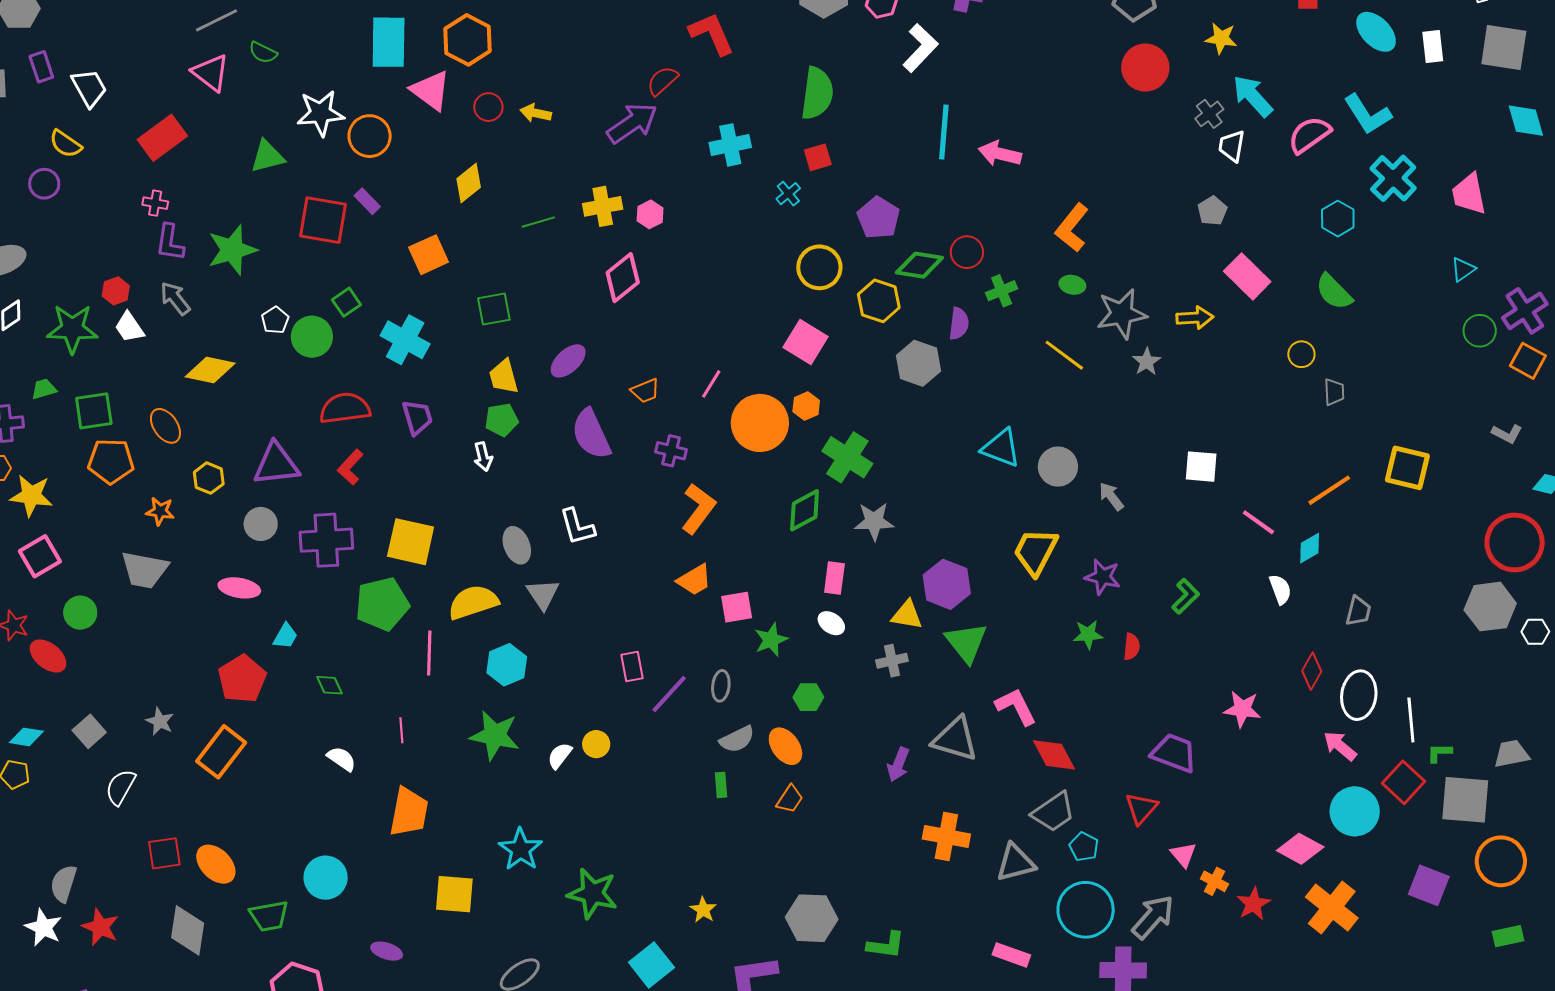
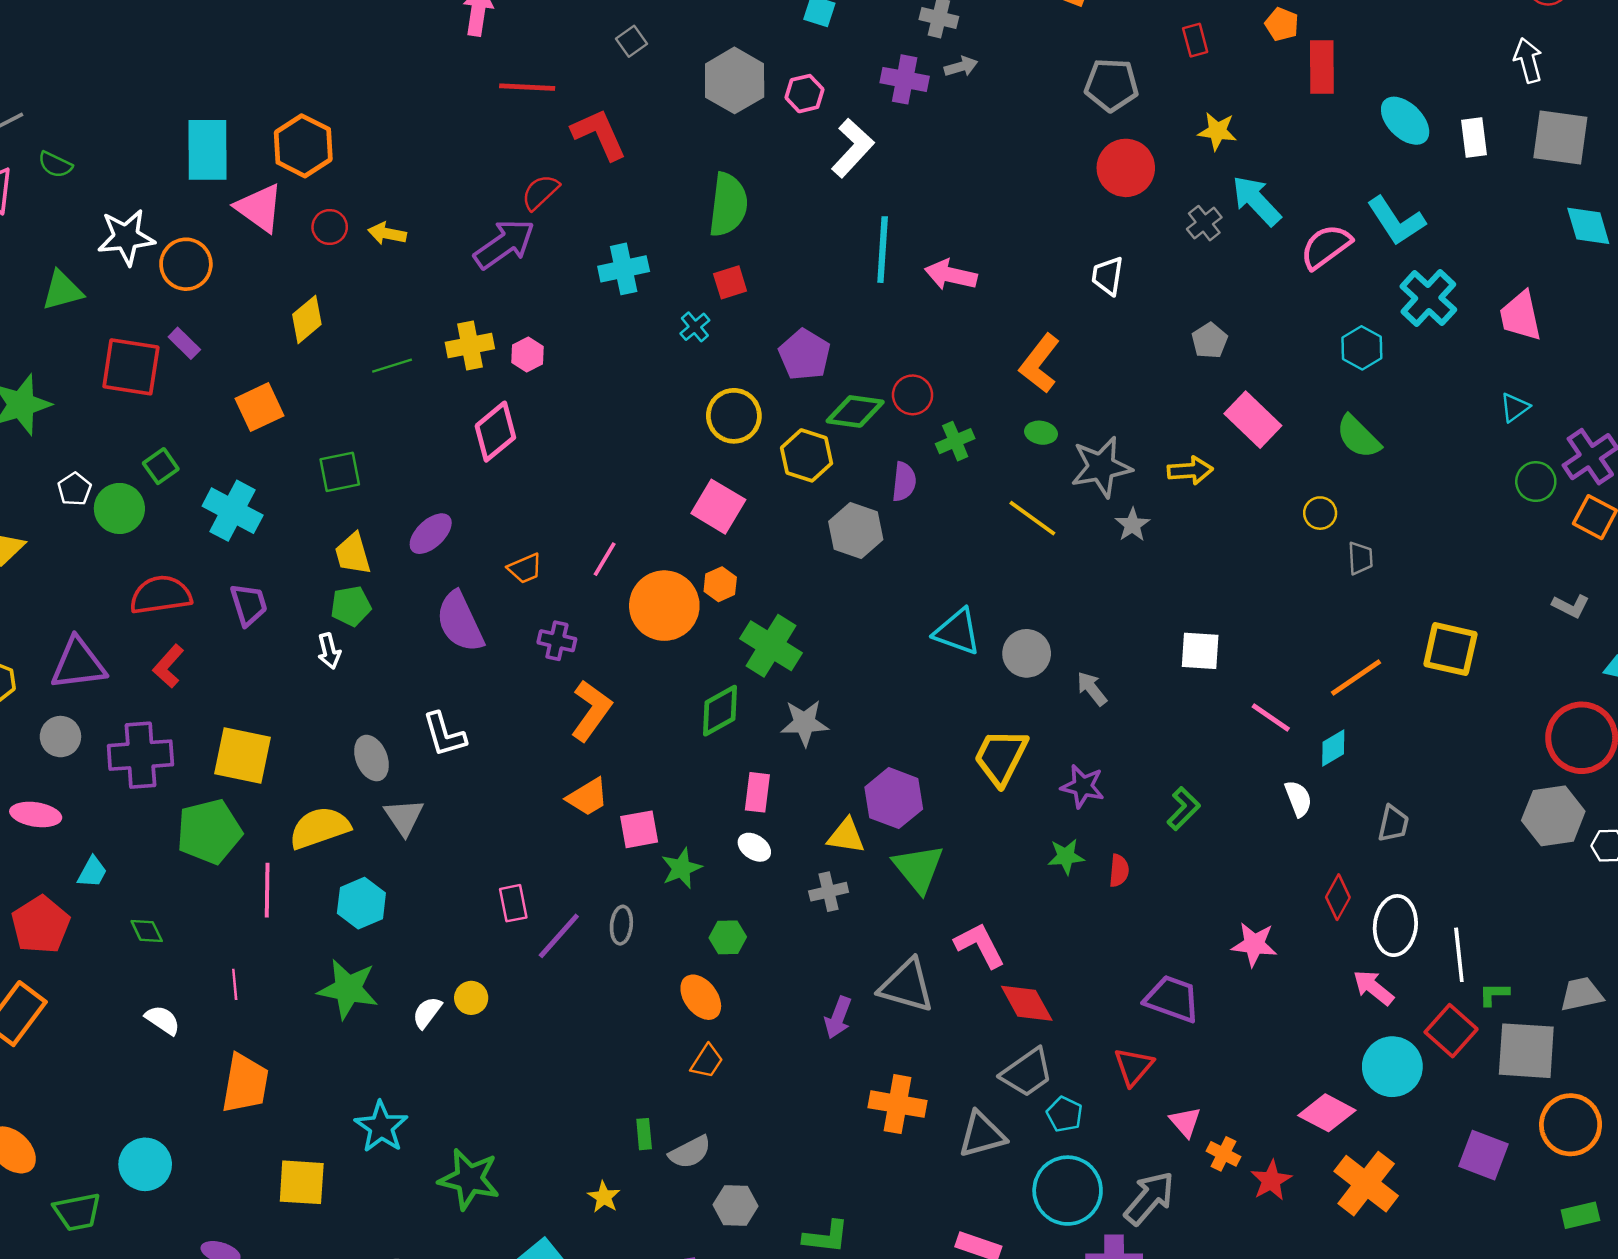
white trapezoid: (1232, 146) -> (1108, 276), moved
gray semicircle: (737, 739) -> (690, 1152), moved
green rectangle: (721, 785) -> (644, 1134), moved
gray hexagon: (812, 918) -> (735, 1205), size x0.7

